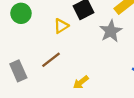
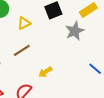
yellow triangle: (61, 26) -> (24, 23), moved

